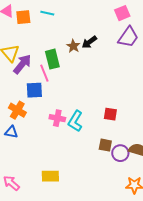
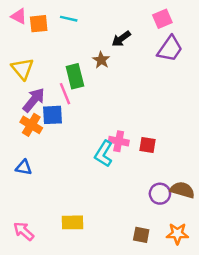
black arrow: (89, 42) -> (121, 39), moved
purple arrow: (22, 64) -> (34, 100), moved
orange cross: (17, 110) -> (31, 125), moved
pink cross: (57, 118) -> (119, 141), moved
brown square: (105, 145) -> (141, 235), moved

